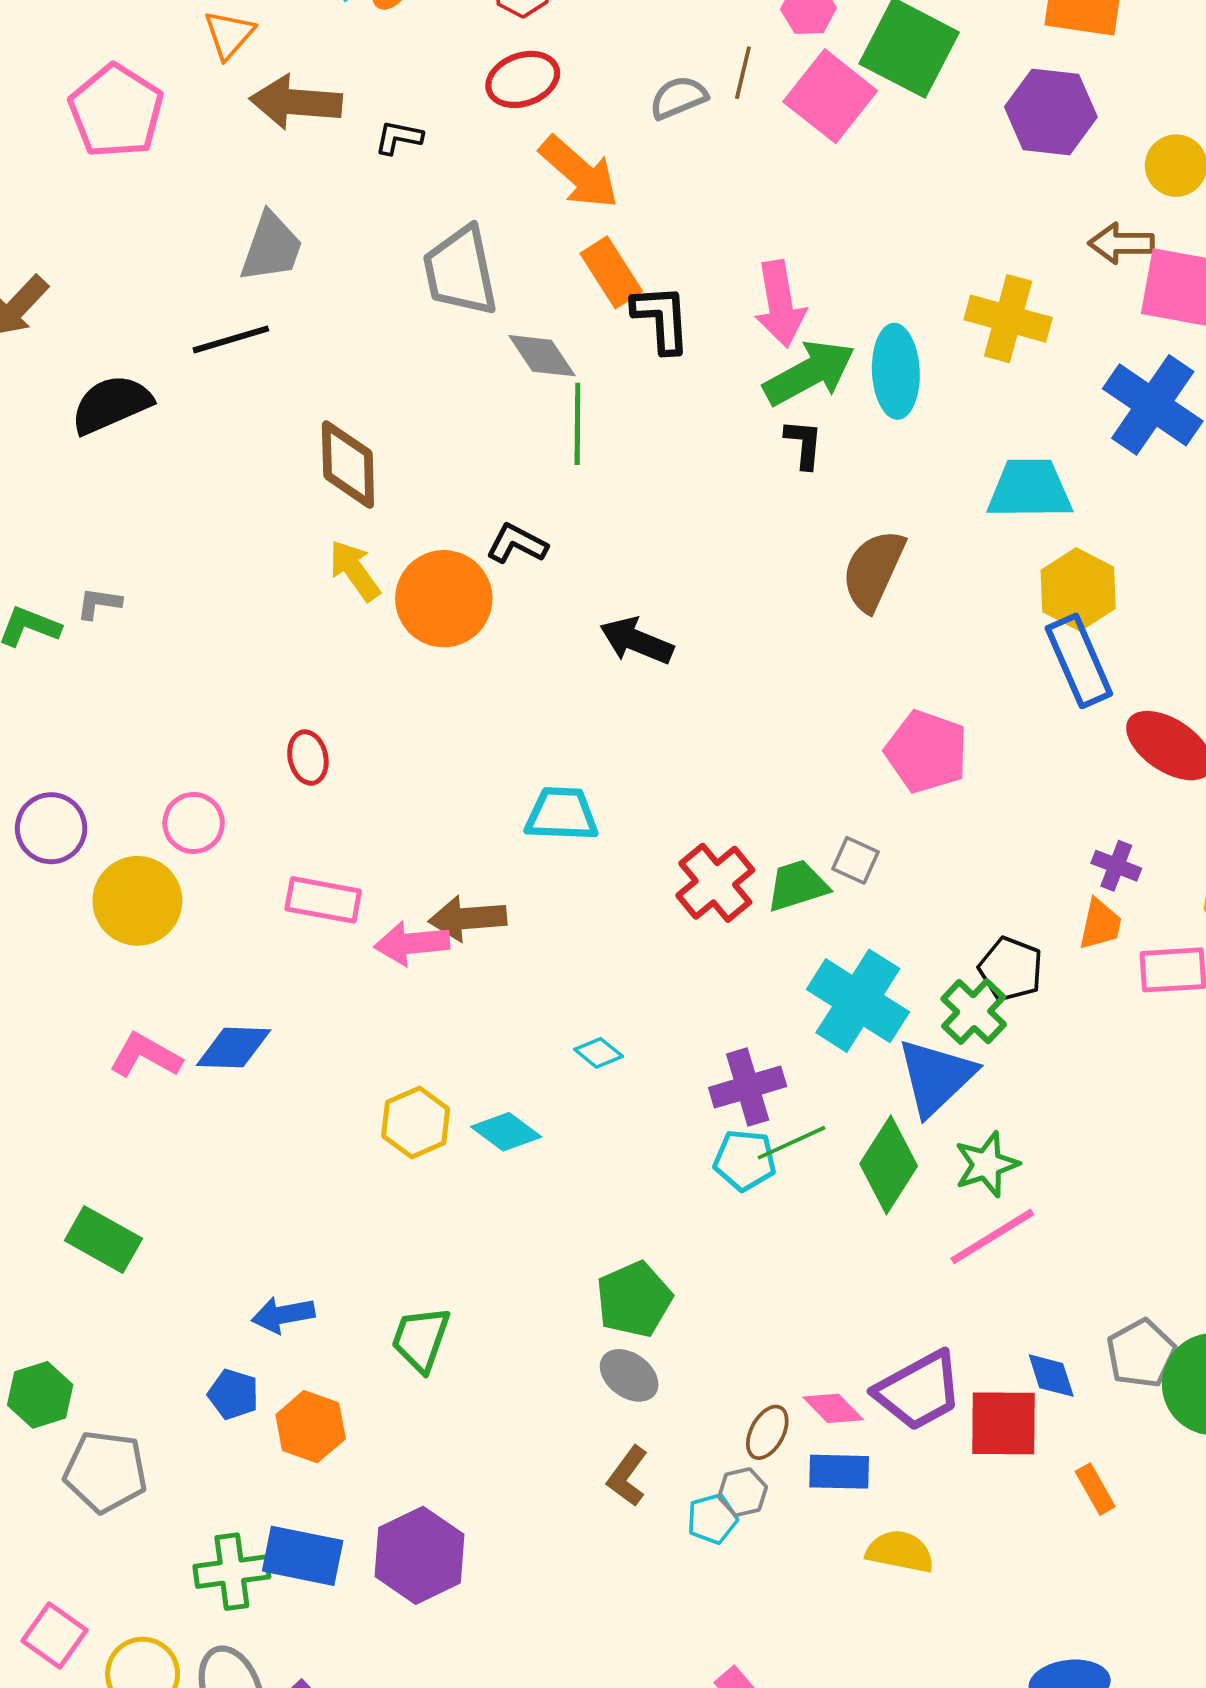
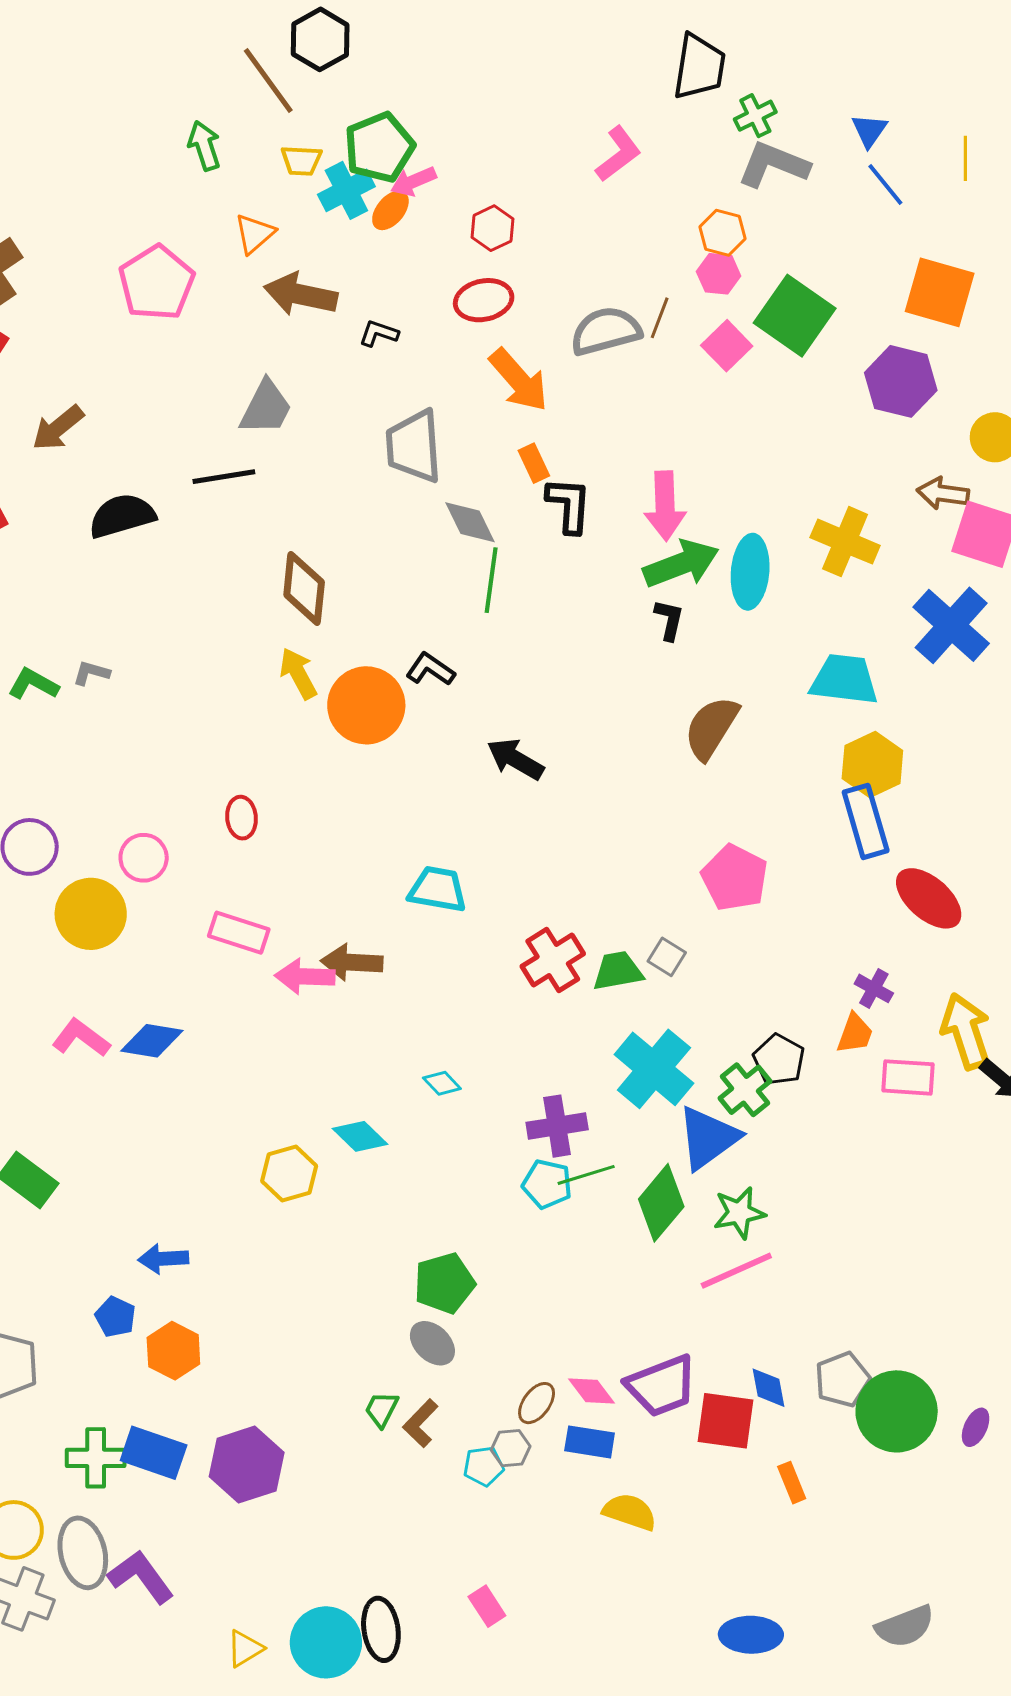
pink square: (830, 96) -> (727, 346), size x0.7
gray semicircle: (678, 98) -> (606, 331), size x1.5
orange rectangle: (611, 272) -> (534, 463), size x0.7
yellow hexagon: (416, 1122) -> (289, 1173), moved
green trapezoid: (421, 1339) -> (382, 1409), moved, size x0.7

